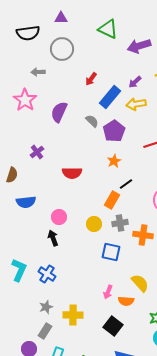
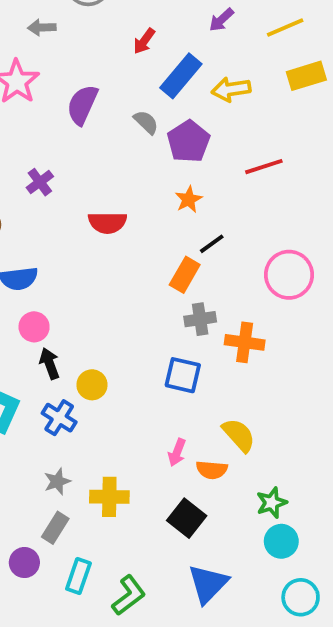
purple arrow: (135, 82) -> (221, 20), moved
pink circle: (59, 217) -> (34, 327), moved
yellow circle: (94, 224) -> (92, 385), moved
black arrow: (53, 238) -> (49, 364), moved

